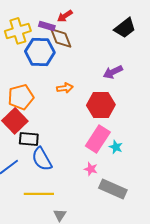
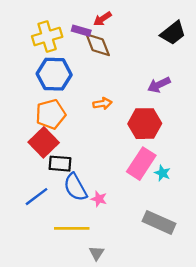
blue hexagon: (40, 52) -> (54, 74), moved
pink star: (91, 169) -> (99, 199), moved

